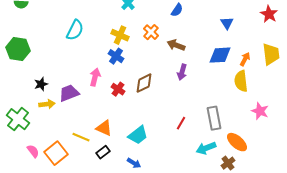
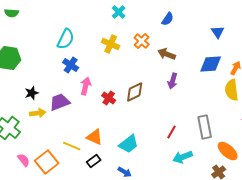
blue cross: (116, 56) -> (71, 65), moved
cyan arrow: (206, 148) -> (183, 157), moved

